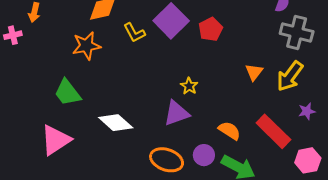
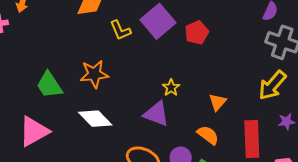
orange star: (86, 46) -> (94, 74), moved
orange triangle: (254, 72) -> (218, 102), moved
purple triangle: (176, 113) -> (156, 114), turned 36
red rectangle: (273, 131) -> (252, 139), turned 39

